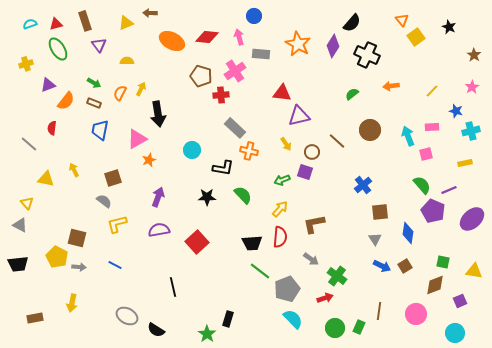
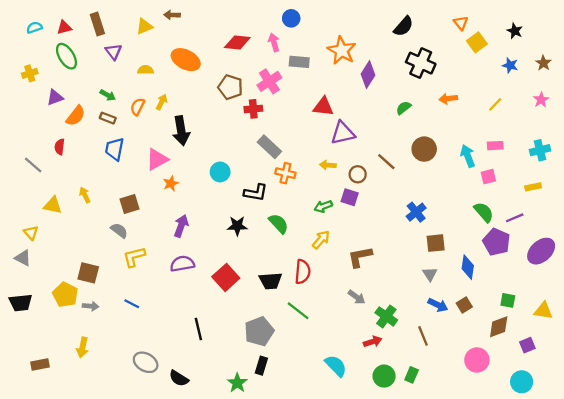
orange ellipse: (172, 41) -> (186, 60), moved
purple diamond: (333, 46) -> (368, 75), moved
blue star: (456, 111) -> (510, 65), moved
yellow arrow: (286, 144) -> (328, 165), turned 128
red semicircle: (280, 237) -> (303, 272), moved
black trapezoid: (252, 243) -> (271, 281), moved
gray pentagon: (287, 289) -> (259, 331), moved
brown line: (379, 311) -> (423, 336), moved, turned -30

